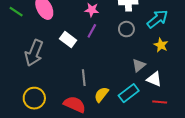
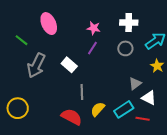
green line: (16, 12) -> (22, 40), moved
white rectangle: (68, 39) -> (69, 65), moved
yellow circle: (34, 98) -> (18, 108), moved
red line: (160, 102) -> (143, 119), moved

